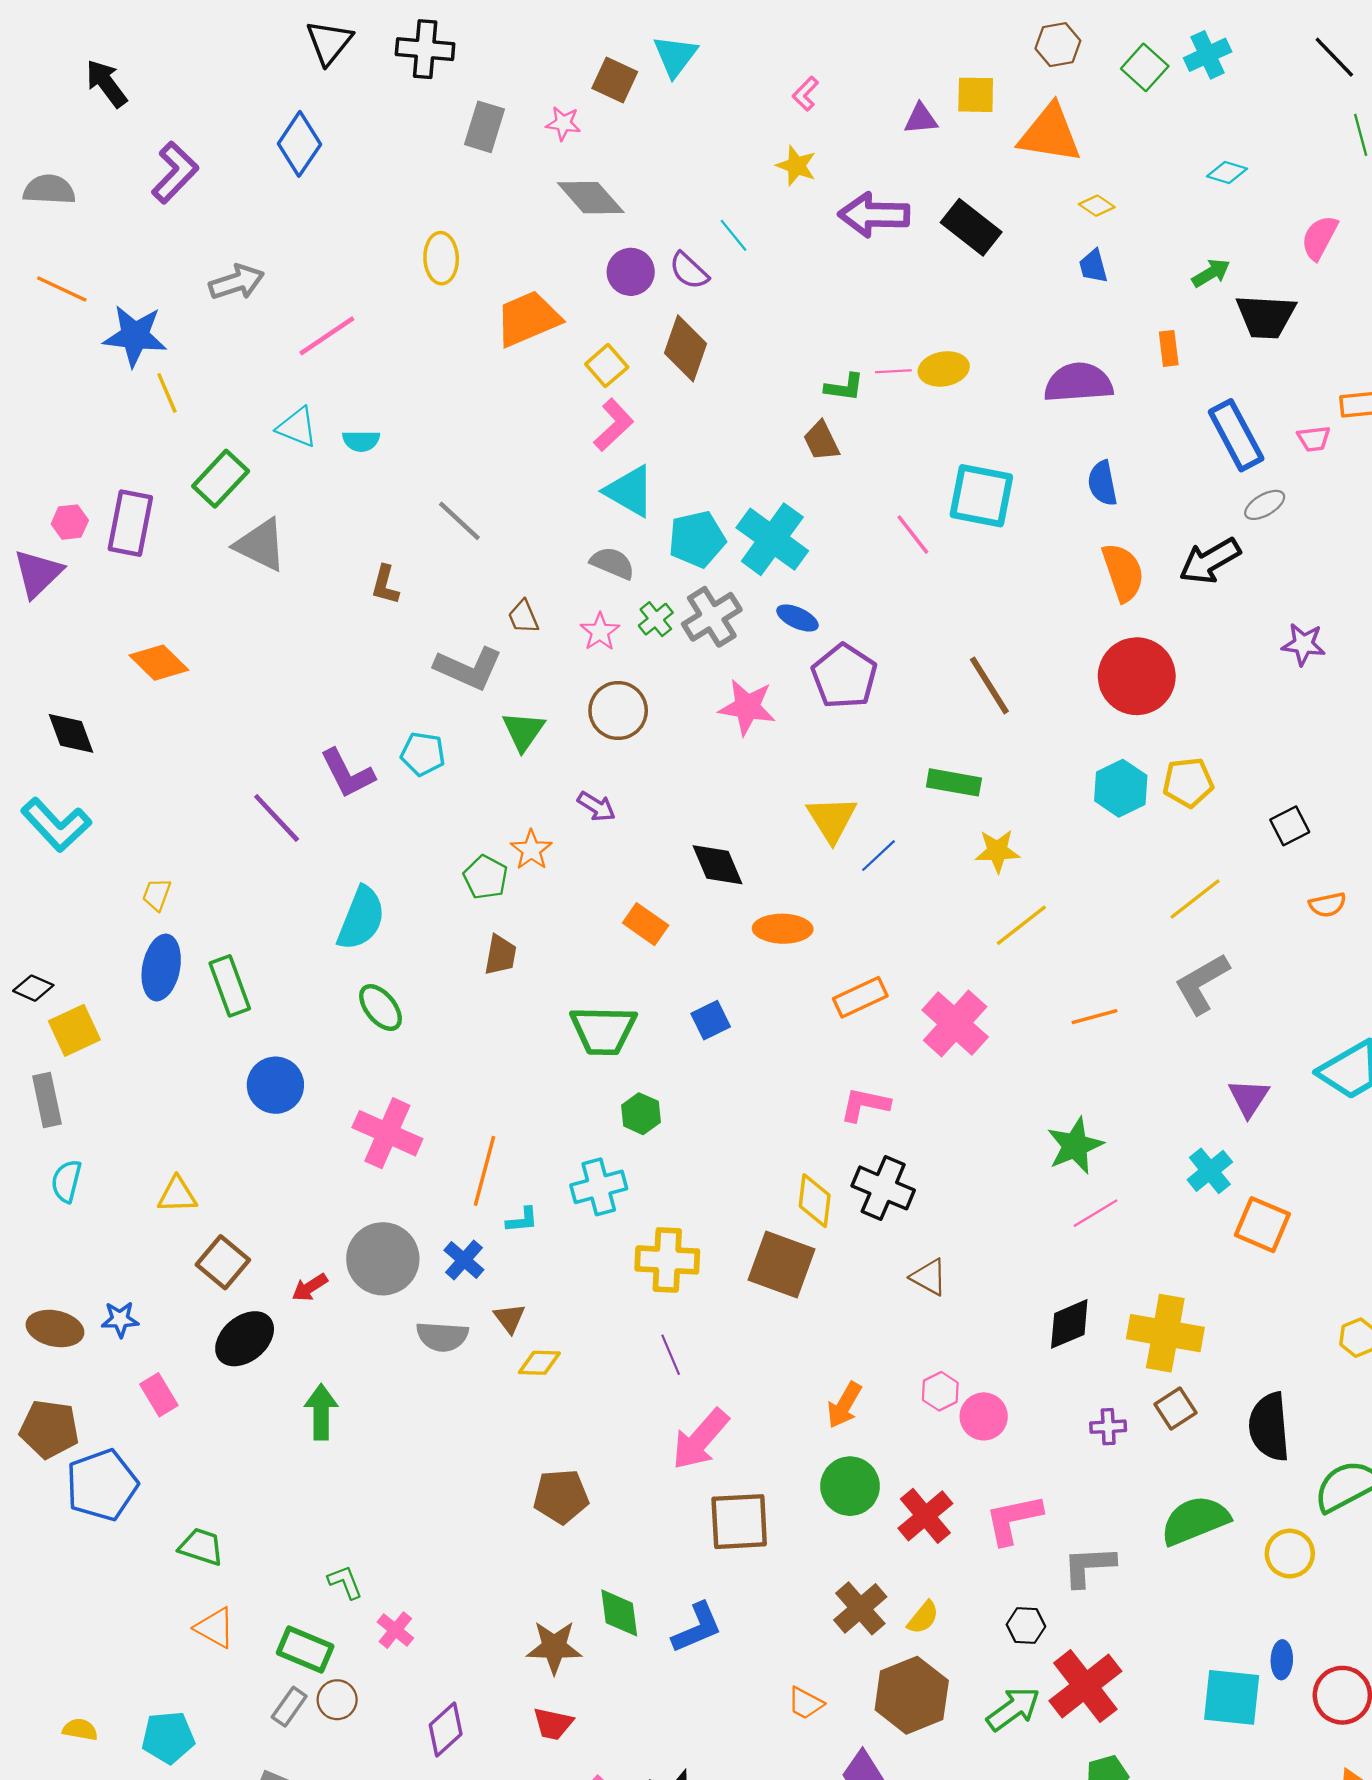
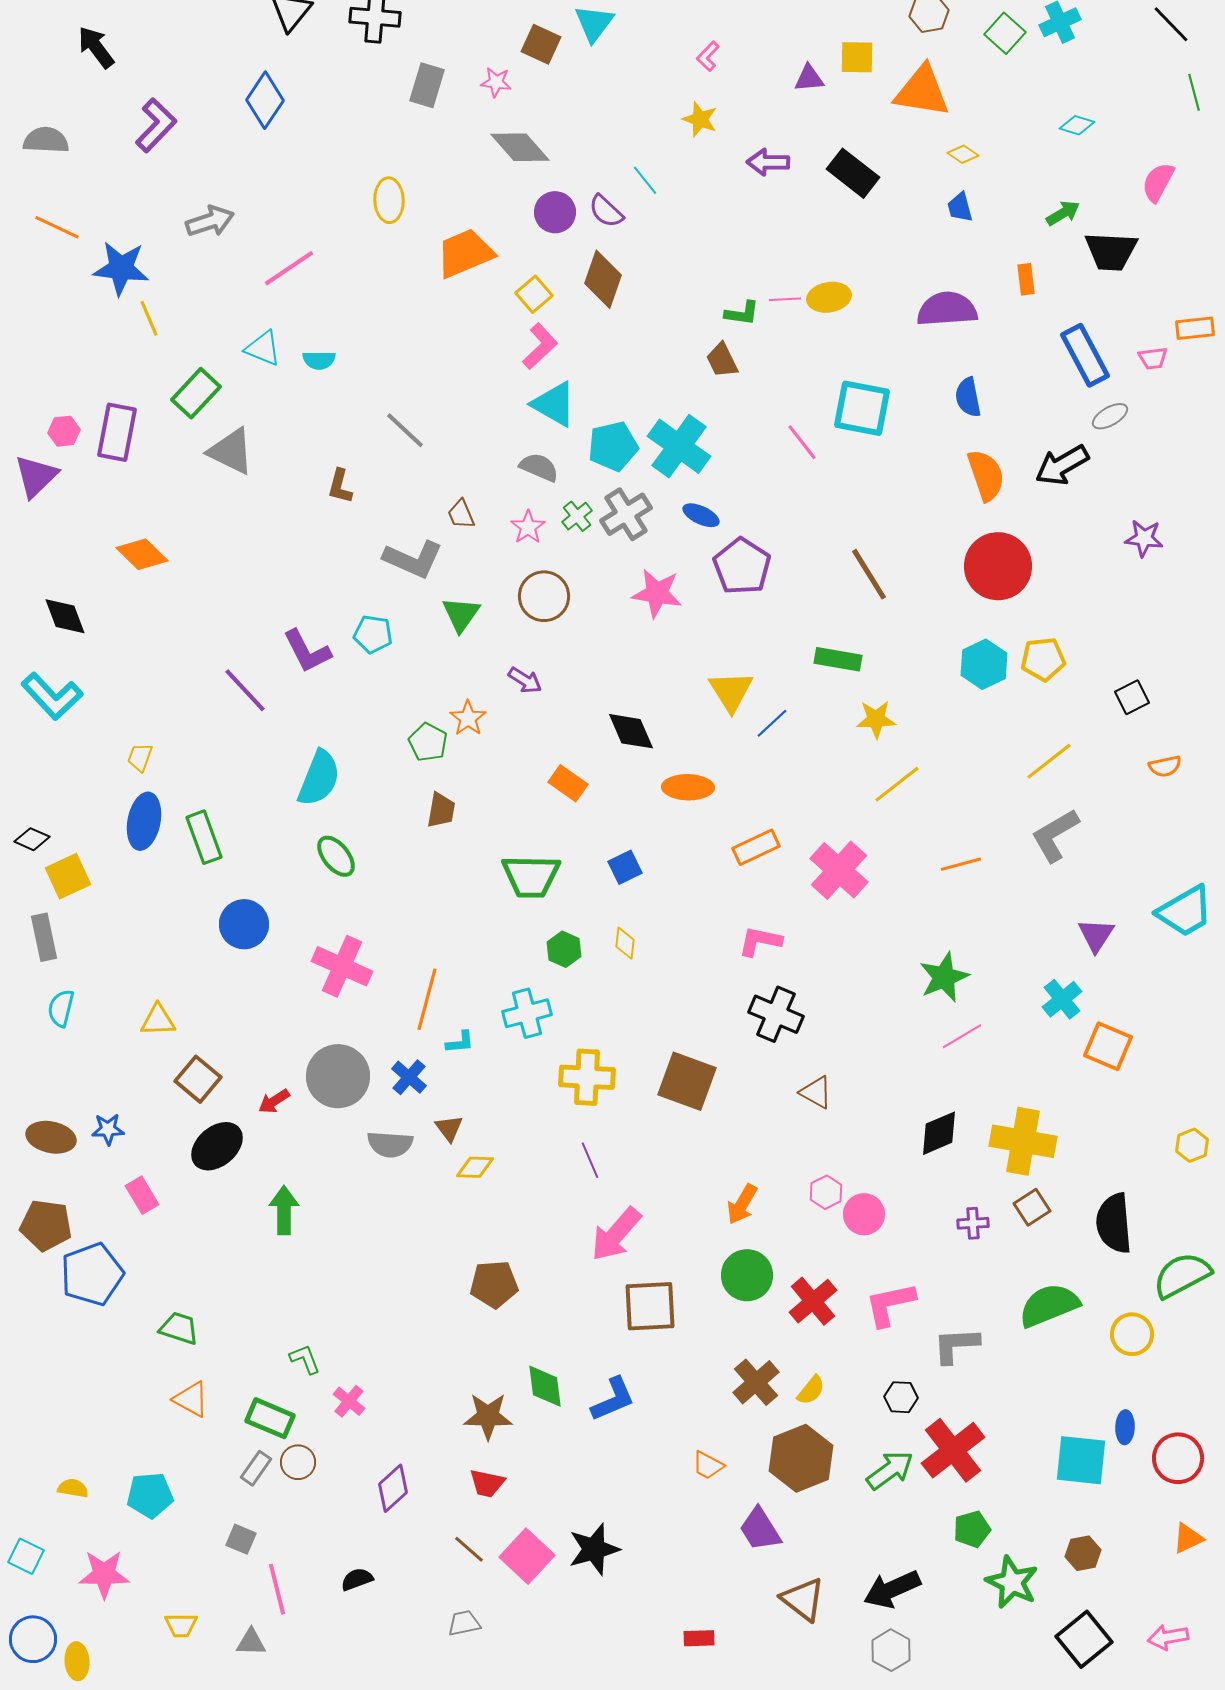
purple arrow: (874, 215) -> (768, 162), size x0.7
yellow diamond: (815, 1201) -> (625, 943), moved, size x0.7

